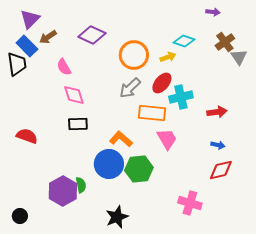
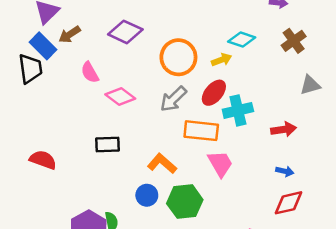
gray triangle: (239, 57) -> (310, 85), moved, turned 48
pink diamond: (74, 95) -> (120, 97), moved, turned -35
blue circle: (109, 164) -> (147, 195), size x0.6

